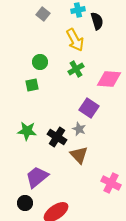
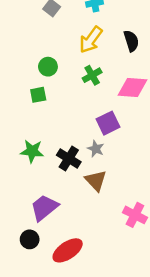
black semicircle: (97, 21) -> (131, 41), moved
yellow arrow: (75, 40) -> (91, 40), turned 65
purple square: (89, 108) -> (108, 123), turned 30

